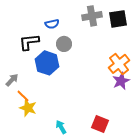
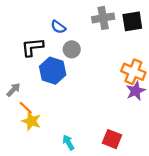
blue semicircle: (52, 24) -> (58, 27), turned 48
orange cross: (119, 64) -> (133, 72), turned -30

